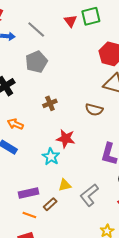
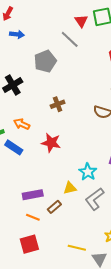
gray line: (36, 30) -> (70, 39), moved
red star: (66, 139) -> (51, 143), moved
cyan star: (51, 157) -> (88, 172), moved

